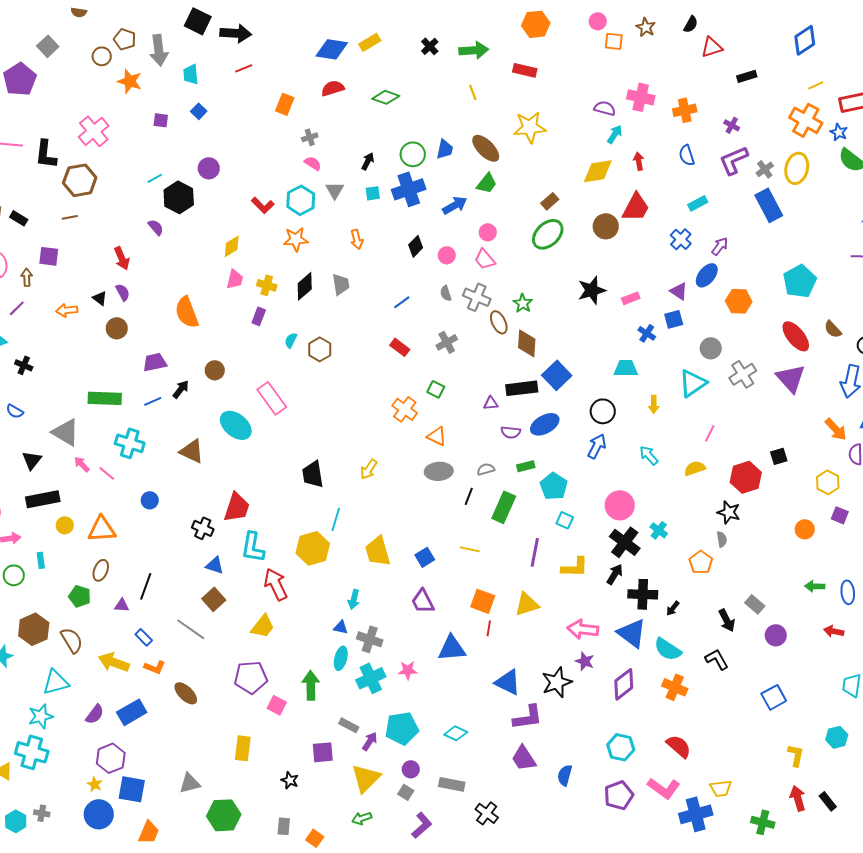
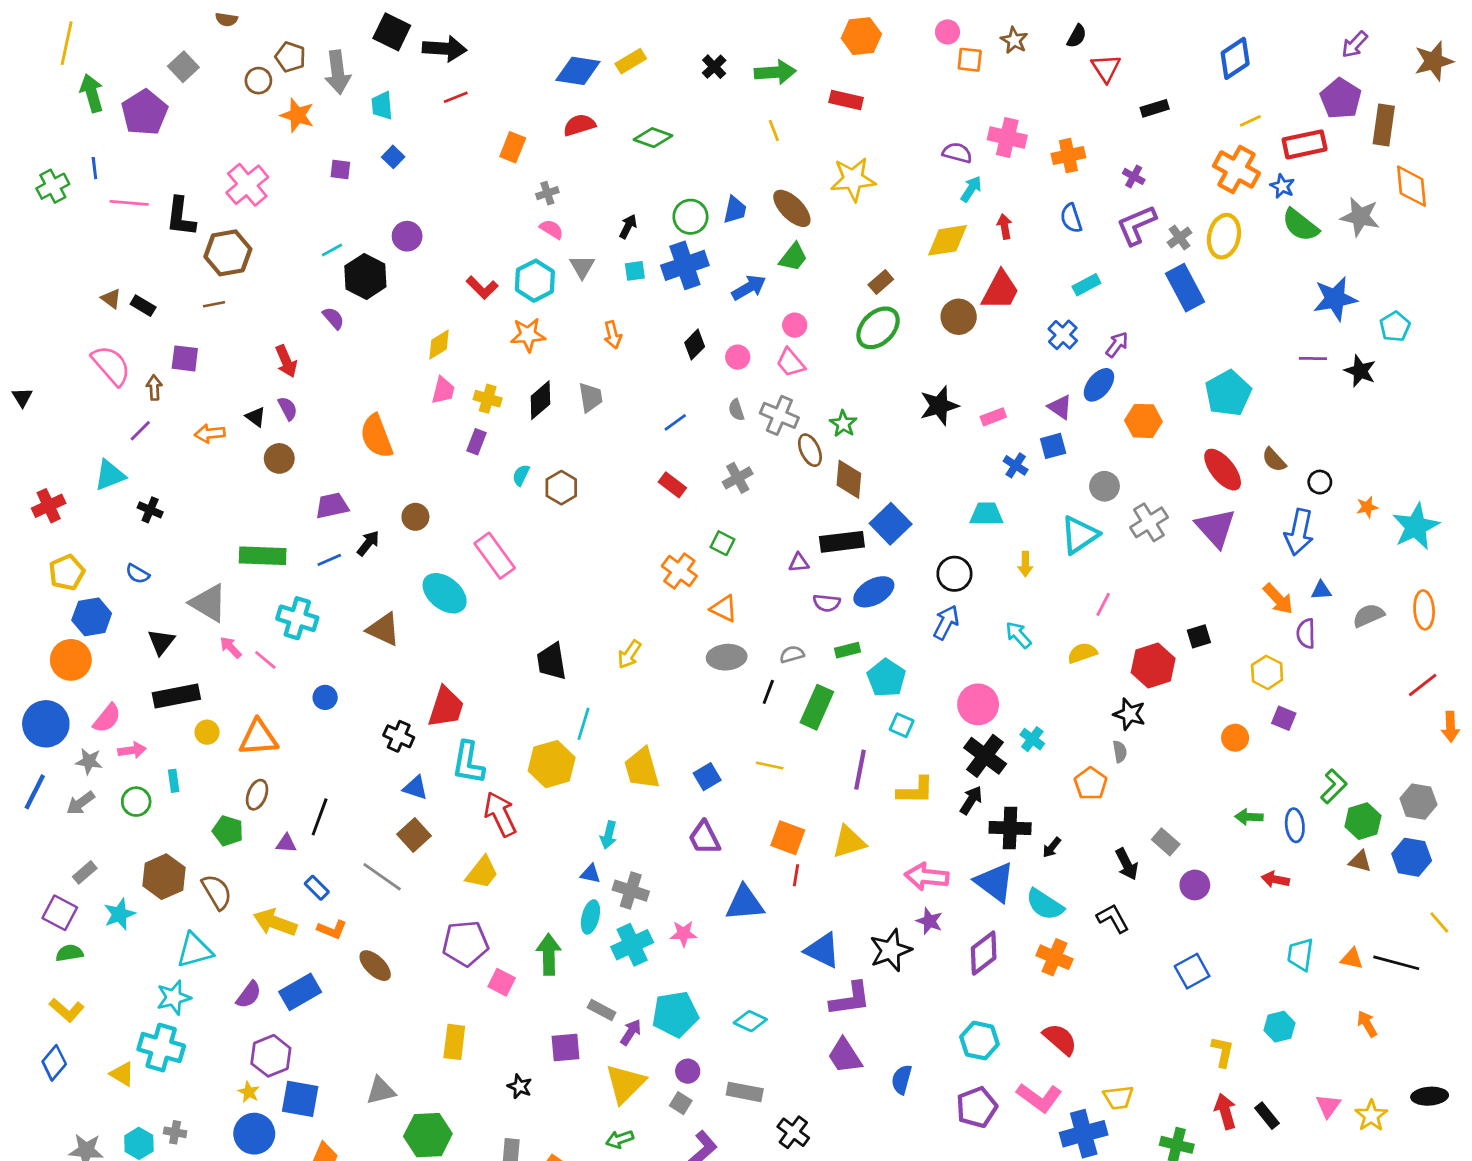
red triangle: (712, 47) -> (1106, 68), turned -45

